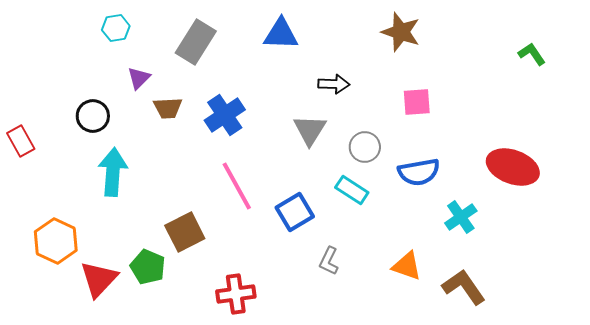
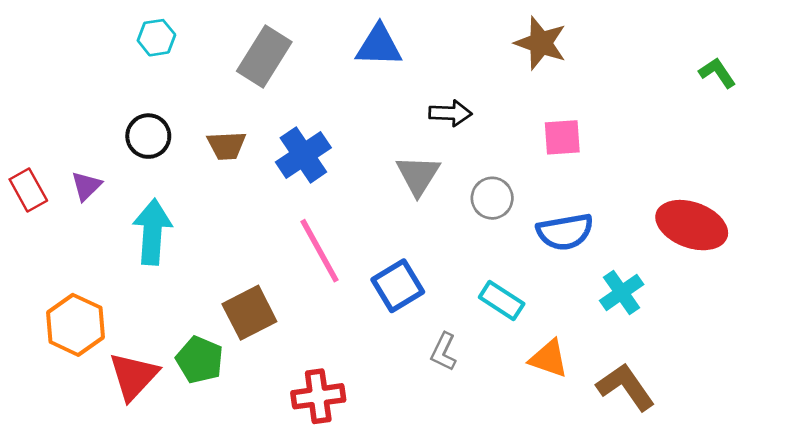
purple triangle: (139, 78) -> (86, 186), moved
black circle: (93, 116) -> (148, 136), moved
cyan rectangle: (352, 190) -> (502, 301), moved

